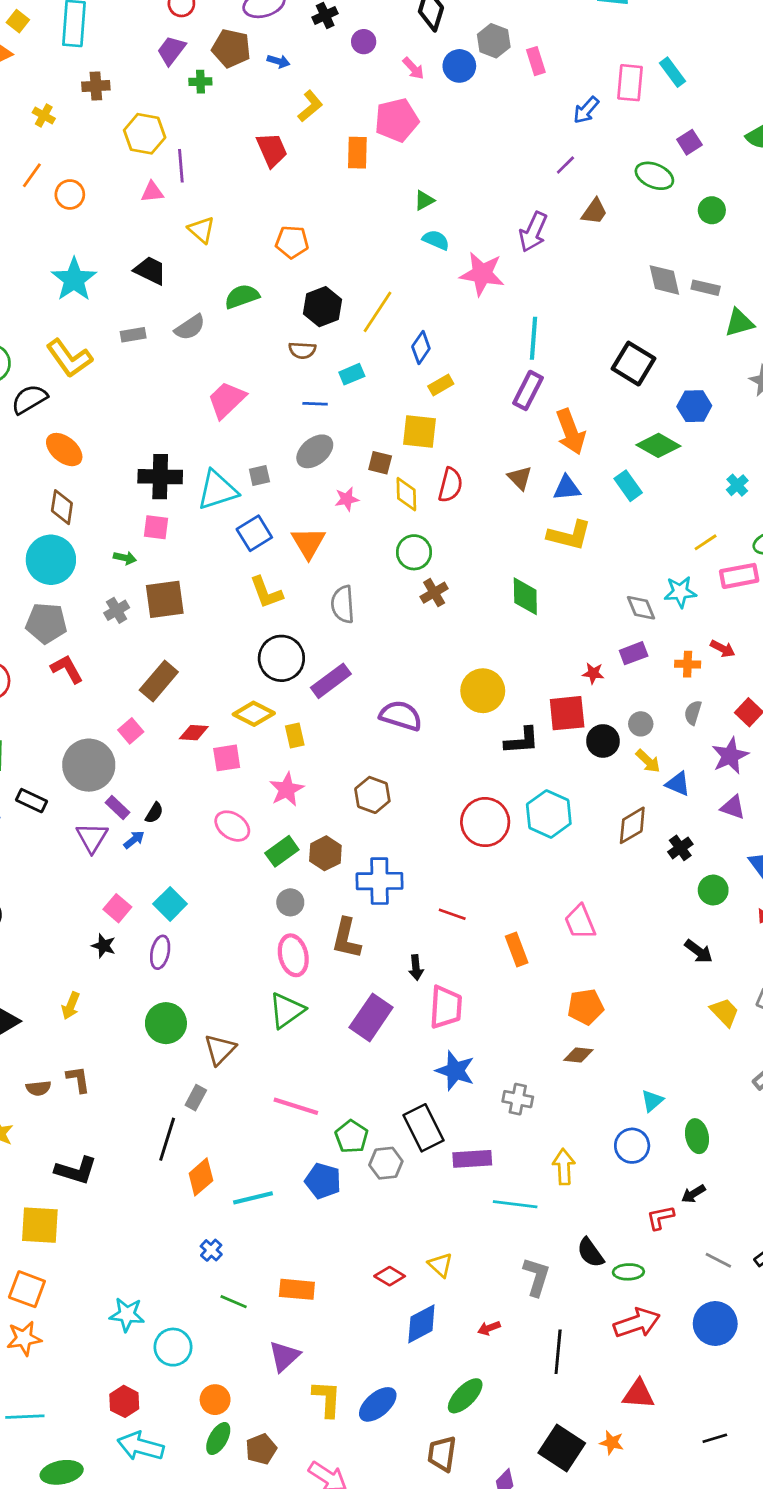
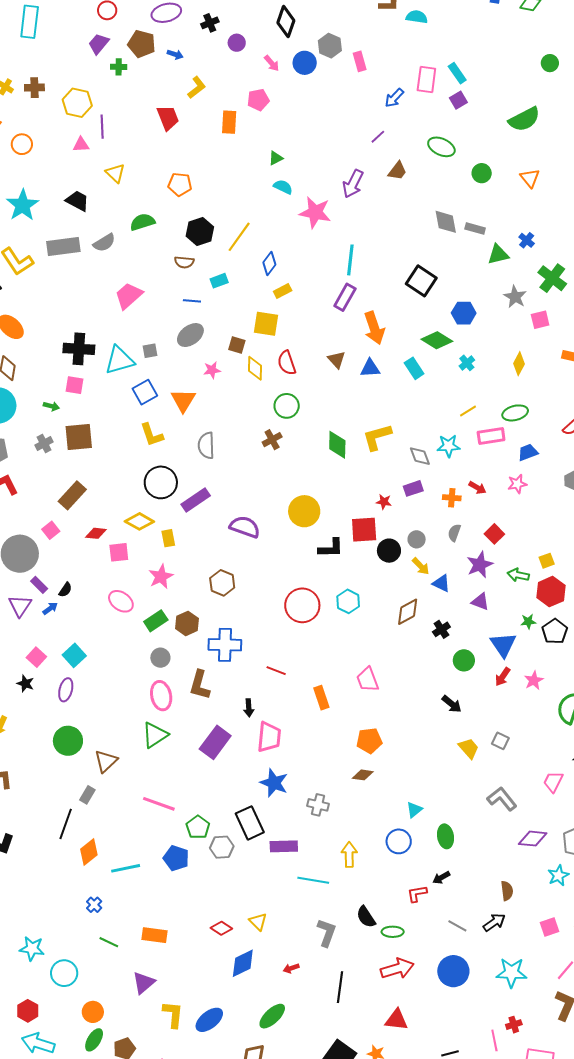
brown cross: (96, 86) -> (34, 88), moved
pink pentagon: (397, 120) -> (258, 100), size x0.7
purple square: (689, 142) -> (458, 100), moved
gray rectangle: (133, 335) -> (63, 246), size x1.8
red semicircle: (450, 485) -> (287, 363), turned 145
cyan cross: (737, 485) -> (467, 363), moved
yellow L-shape: (569, 535) -> (377, 437), moved, turned 148
green circle: (414, 552) -> (287, 406), moved
cyan hexagon: (549, 814) -> (348, 601), size x0.7

